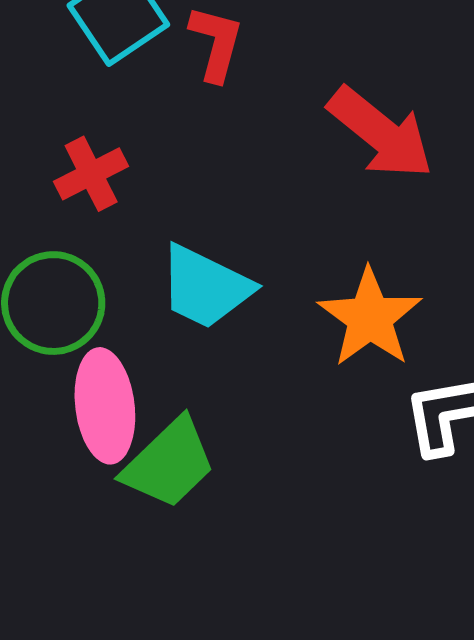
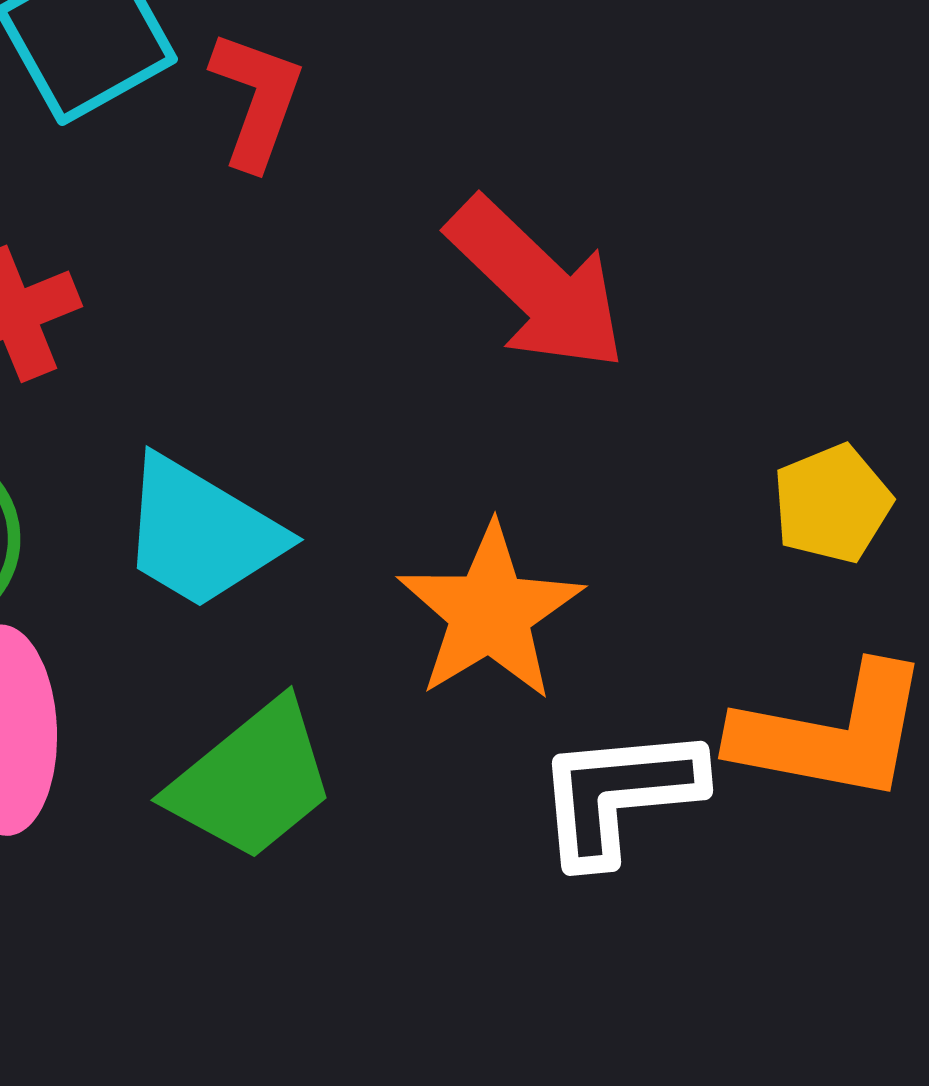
green trapezoid: (169, 463) -> (252, 780), moved

